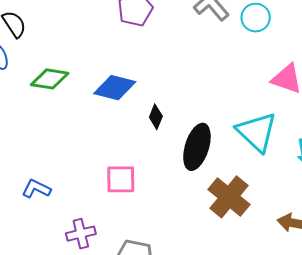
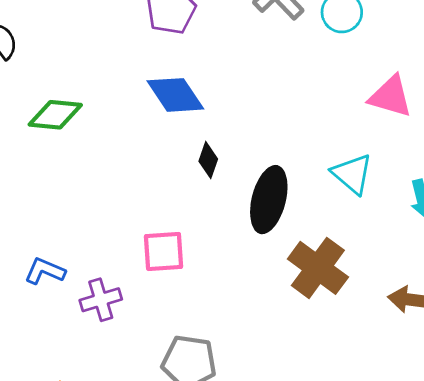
blue diamond: (115, 88) -> (175, 95), moved, turned 45
cyan triangle: (257, 132) -> (352, 174), size x0.7
purple cross: (81, 234) -> (101, 300), moved

